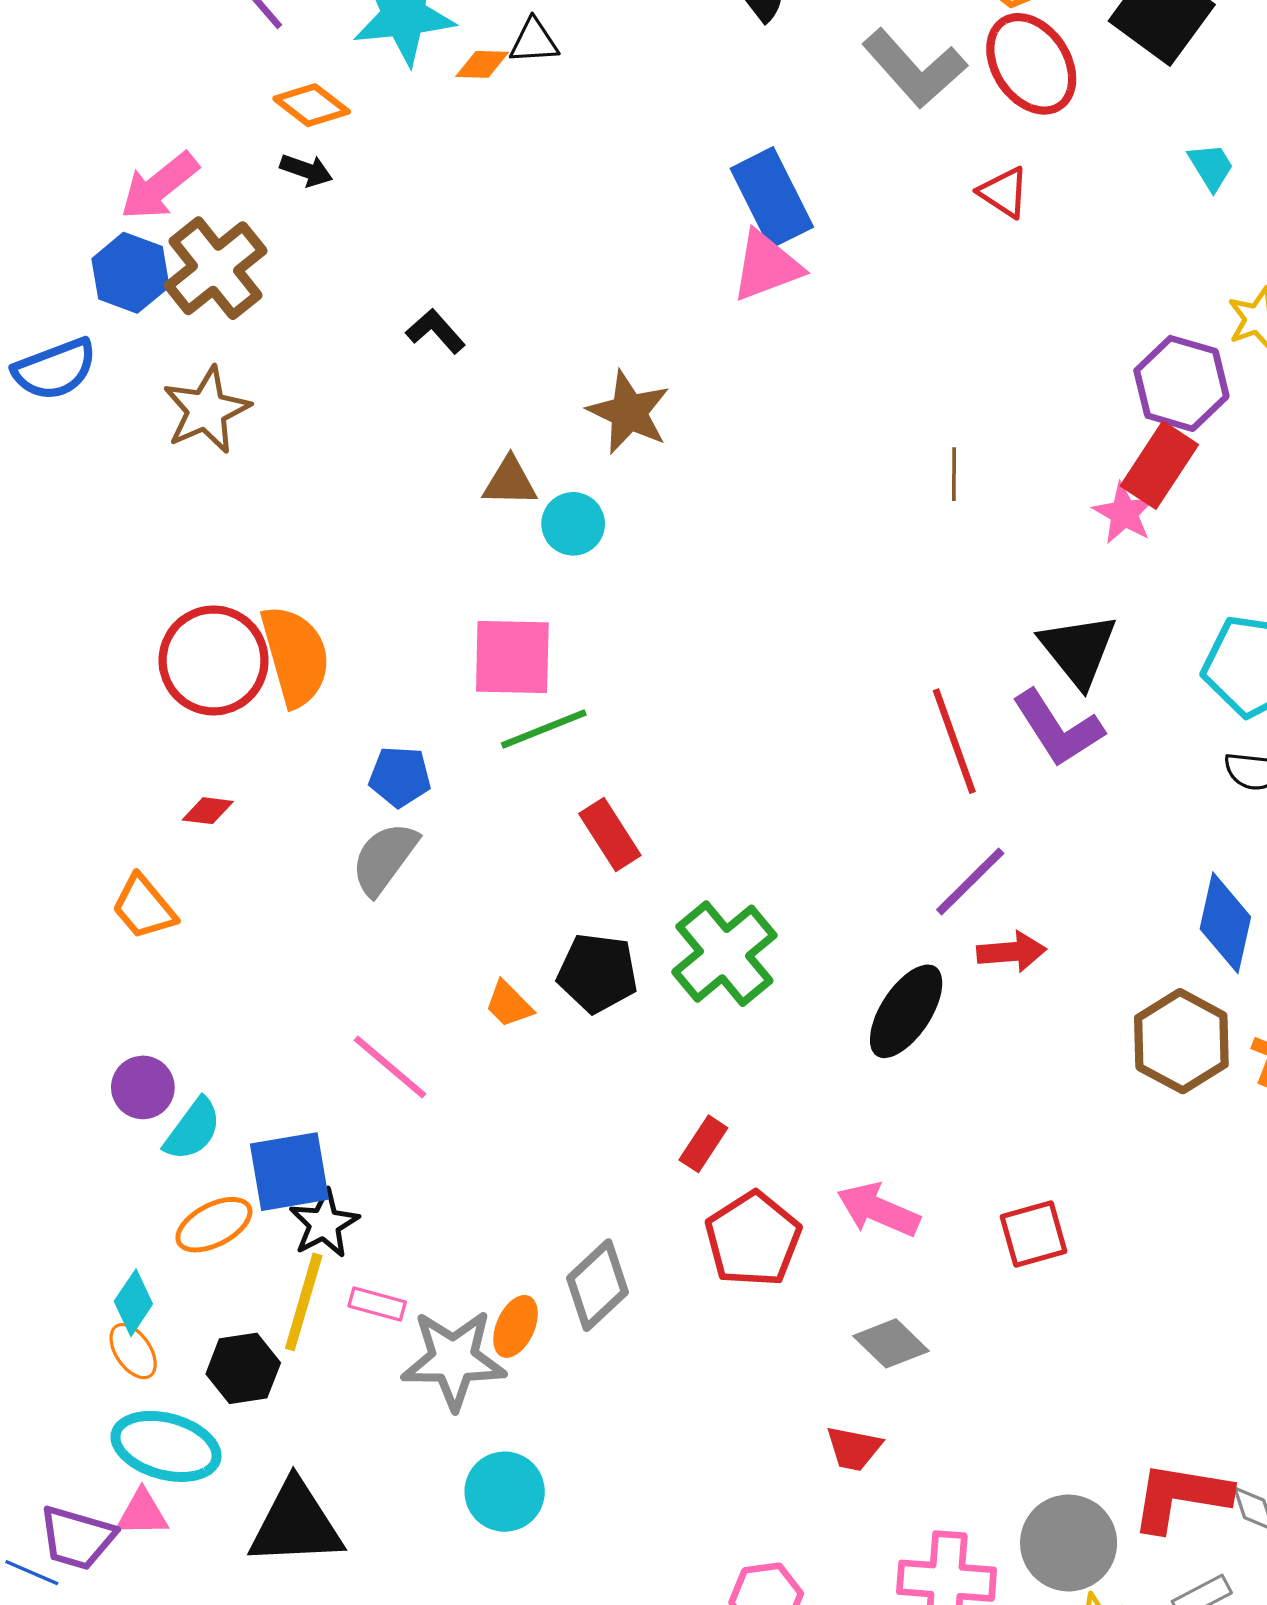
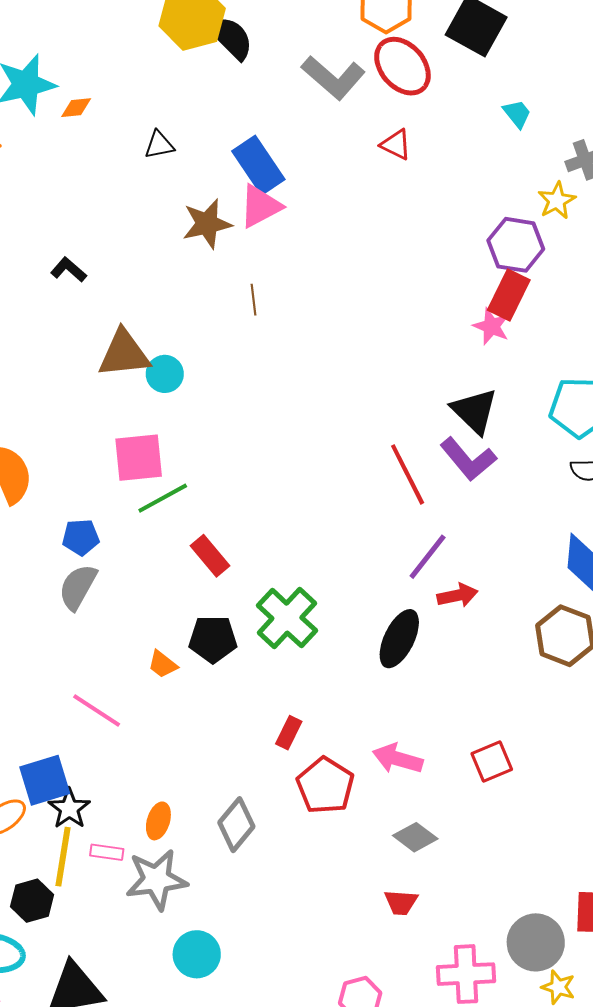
black triangle: (534, 41) -> (159, 145), moved
brown star: (629, 412) -> (207, 224), moved, turned -30
brown line: (954, 474) -> (253, 300), moved
brown triangle: (510, 482) -> (124, 354), size x1.6
orange ellipse: (516, 1326) -> (158, 821), moved

